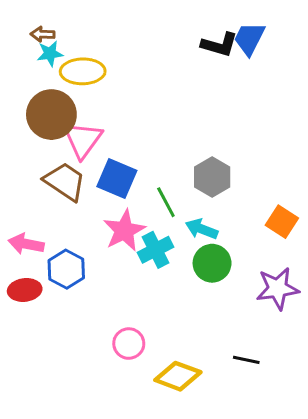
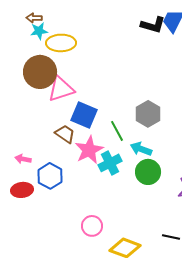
pink triangle: (83, 140) -> (61, 89), turned 36
brown trapezoid: (65, 181) -> (65, 134), moved, size x0.7
pink arrow: (26, 244) -> (23, 159), size x0.7

